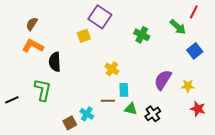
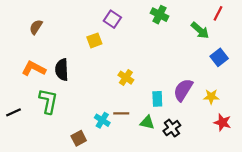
purple square: (100, 17) -> (112, 19), size x0.7
green cross: (142, 35) -> (160, 15), moved
orange L-shape: (33, 46) -> (34, 69), moved
cyan rectangle: (124, 90) -> (157, 99), moved
cyan cross: (87, 114) -> (102, 120), moved

